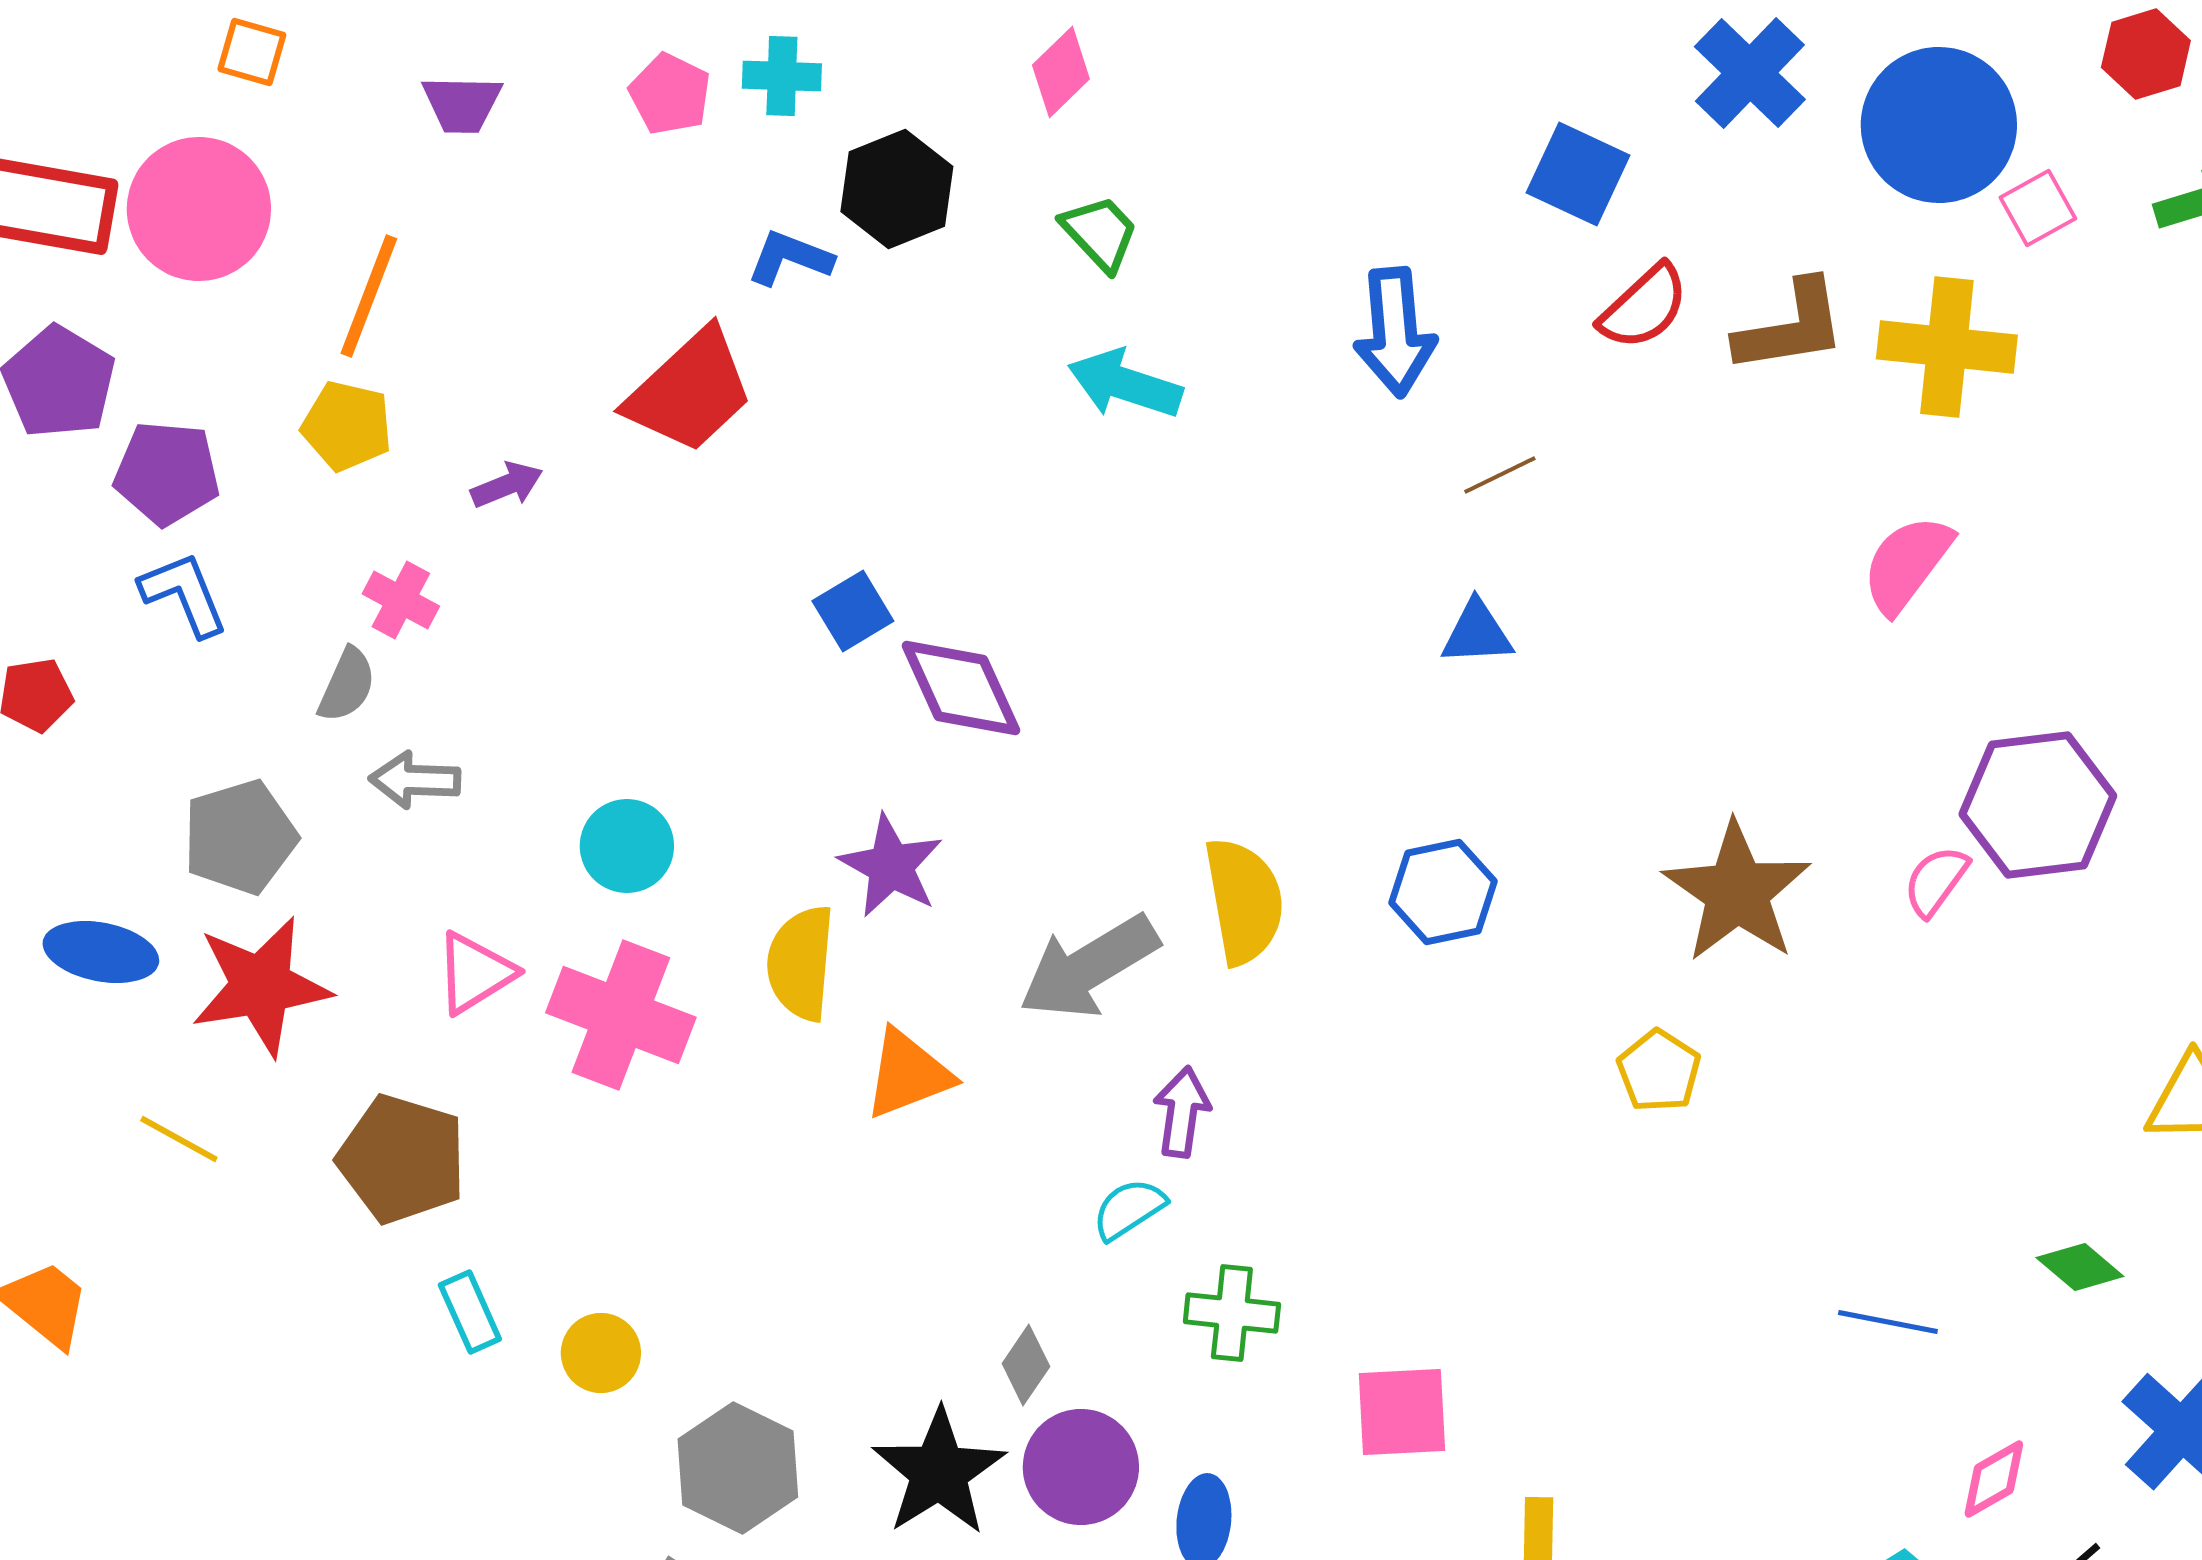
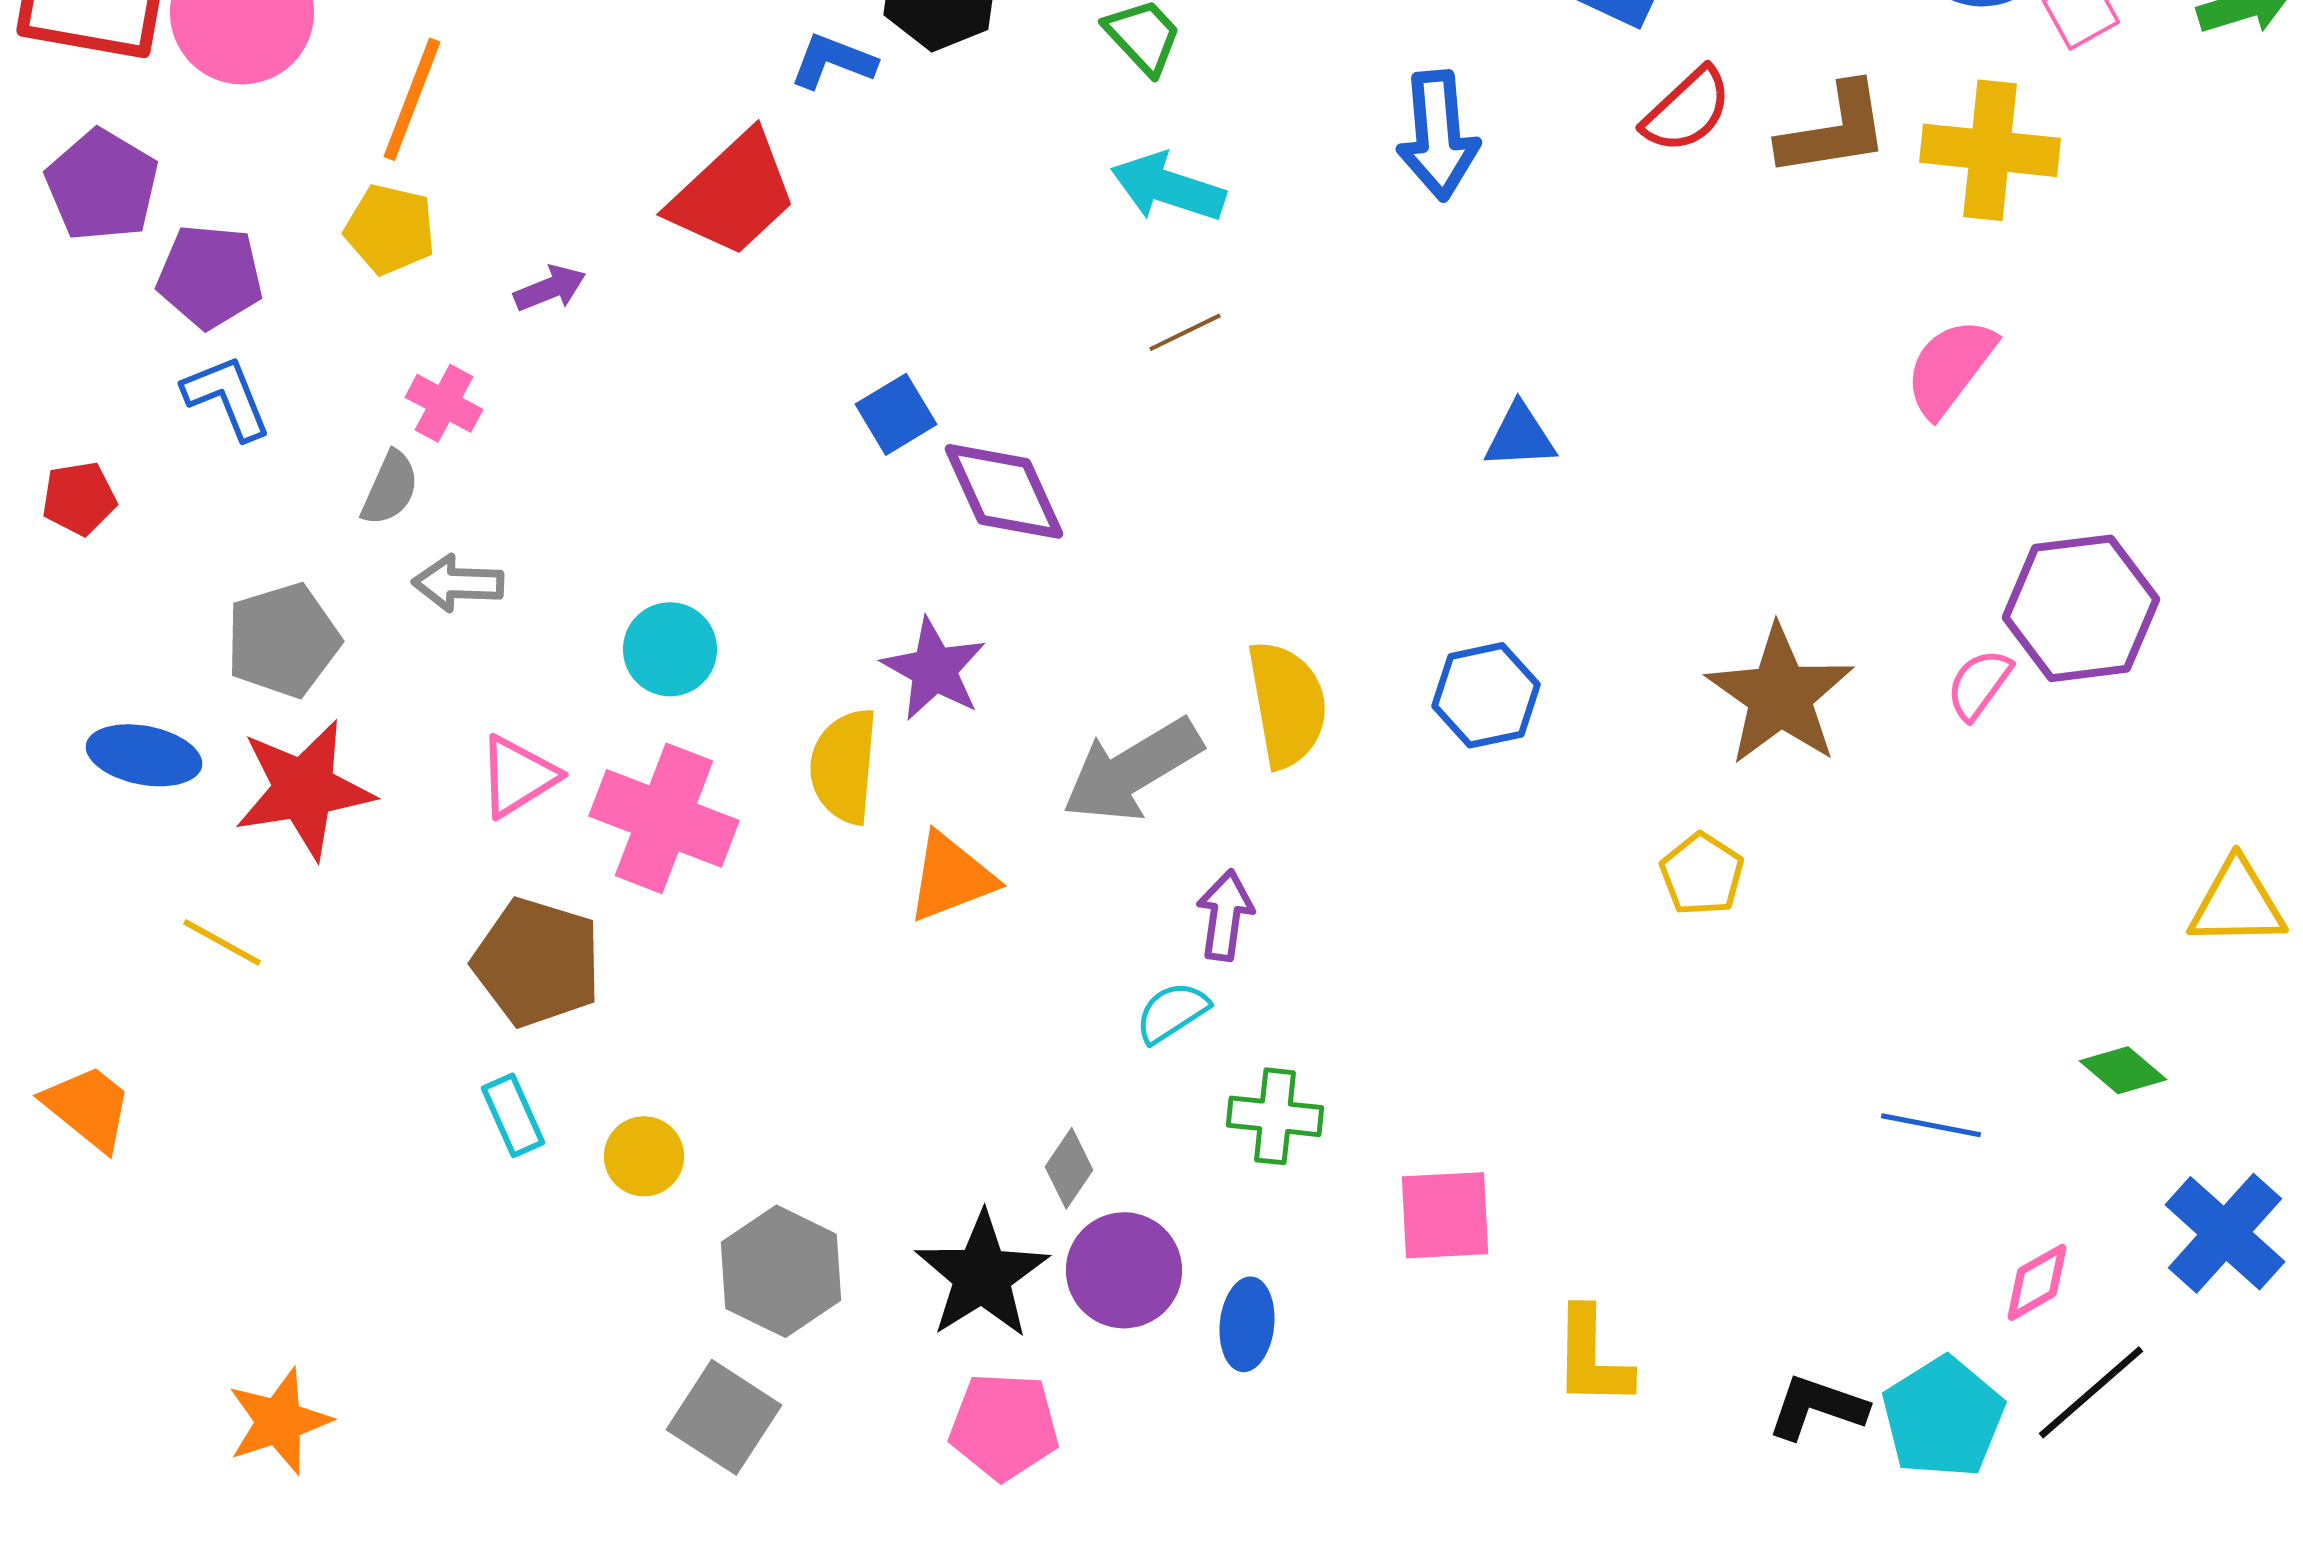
brown line: (1500, 475) -> (1185, 332), moved
brown pentagon: (402, 1159) -> (537, 962), moved

